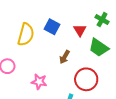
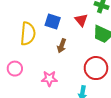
brown arrow: (65, 57) -> (62, 46), moved

